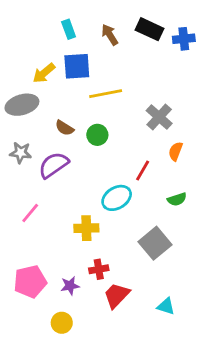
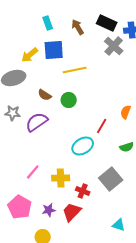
gray cross: (159, 117) -> (114, 46), moved
pink line: (30, 213) -> (33, 172), moved
yellow cross: (86, 228) -> (61, 178), moved
red cross: (99, 269) -> (83, 191), moved, turned 32
pink pentagon: (30, 282) -> (20, 207), turned -30
red trapezoid: (117, 295) -> (72, 212), moved

